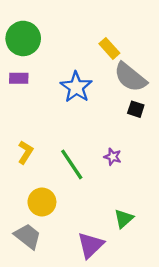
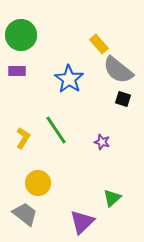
green line: (72, 164) -> (56, 130), moved

